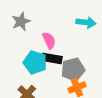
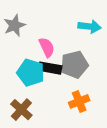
gray pentagon: (73, 69) -> (74, 65), moved

